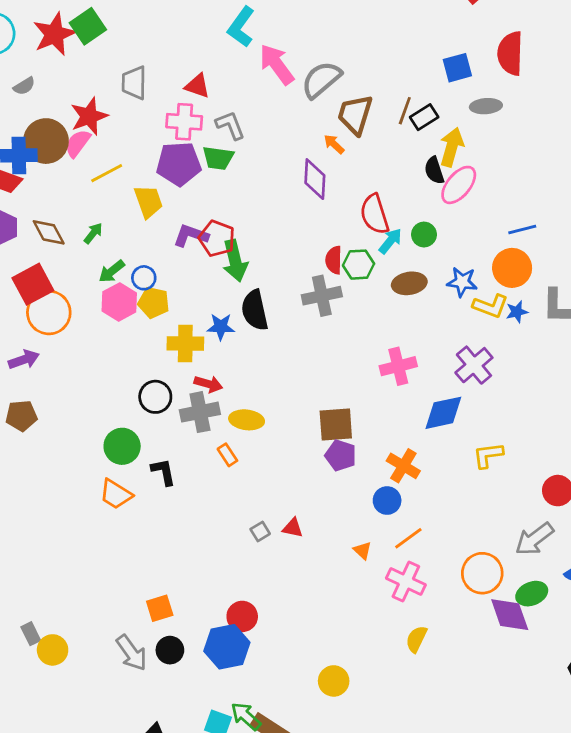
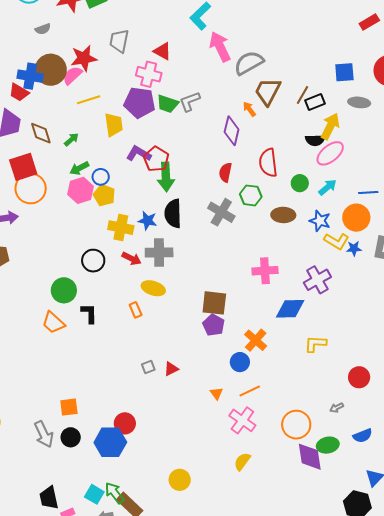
gray L-shape: (230, 125) -> (190, 101), moved, turned -100
black semicircle: (434, 170) -> (315, 140), turned -84
cyan arrow: (390, 241) -> (328, 187), moved
red semicircle: (334, 260) -> (225, 172), moved
gray cross: (322, 296) -> (221, 212), turned 32
gray cross: (200, 412) -> (159, 253), moved
red triangle: (293, 528) -> (171, 369), turned -49
gray arrow: (534, 539) -> (337, 408), size x0.5

